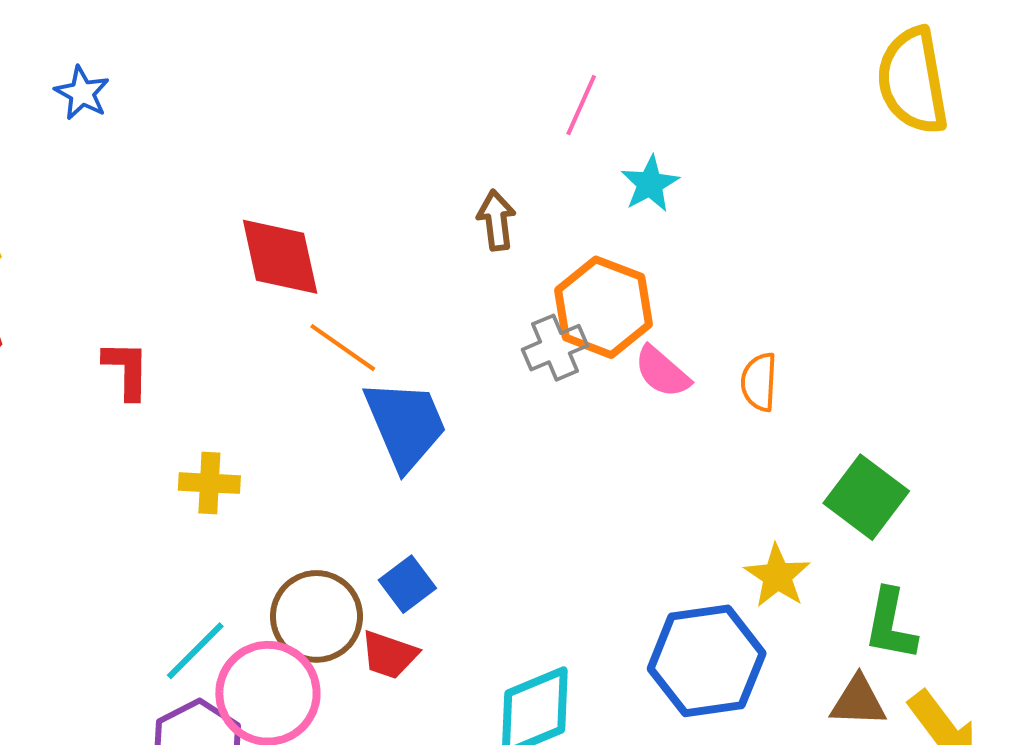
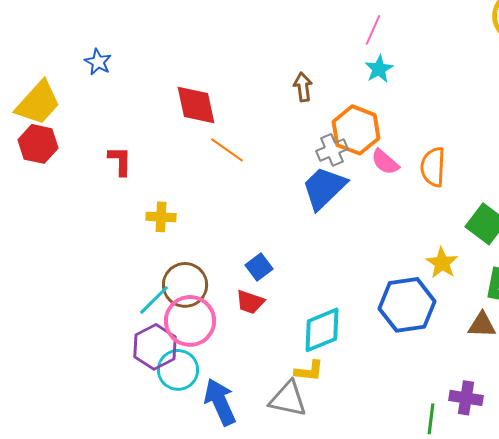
blue star: (82, 93) -> (98, 62), moved
pink line: (581, 105) -> (373, 30), moved
orange semicircle: (759, 382) -> (433, 167), size x1.4
blue trapezoid: (405, 424) -> (324, 188), moved, turned -111
brown circle: (316, 616) -> (185, 285), moved

